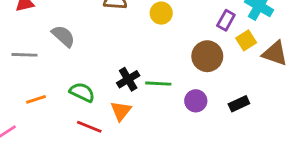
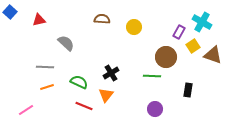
gray line: (24, 55) -> (45, 67), moved
green line: (158, 84) -> (152, 76), moved
purple circle: (196, 101) -> (155, 109), moved
black rectangle: (239, 104) -> (188, 90), turned -56

